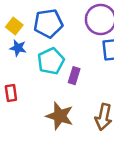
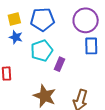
yellow square: (14, 26) -> (14, 19), turned 32

